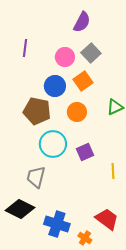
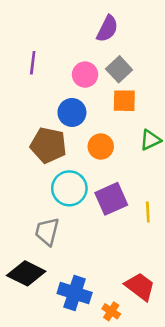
orange square: (83, 81) -> (124, 101), moved, turned 36
purple square: (85, 152) -> (111, 199), size x1.4
yellow line: (113, 171) -> (148, 212), moved

